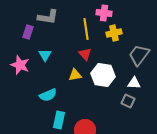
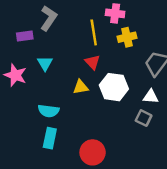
gray L-shape: (48, 17) -> (49, 18), turned -65
purple rectangle: (28, 32) -> (25, 36), turned 64
cyan semicircle: (48, 95) -> (49, 111), turned 30
cyan rectangle: (59, 120) -> (50, 138), moved

